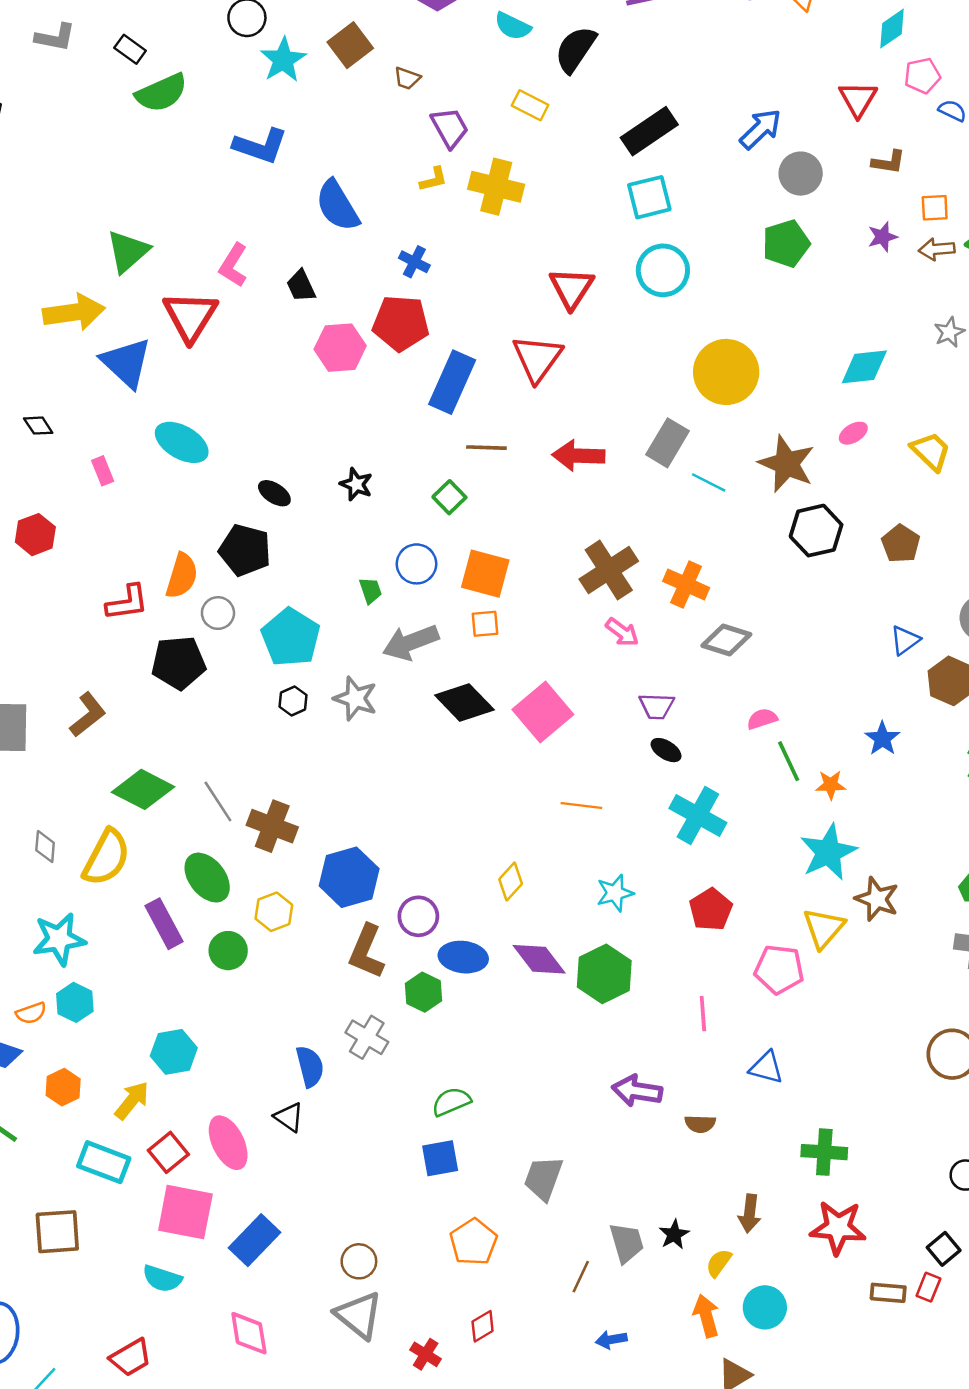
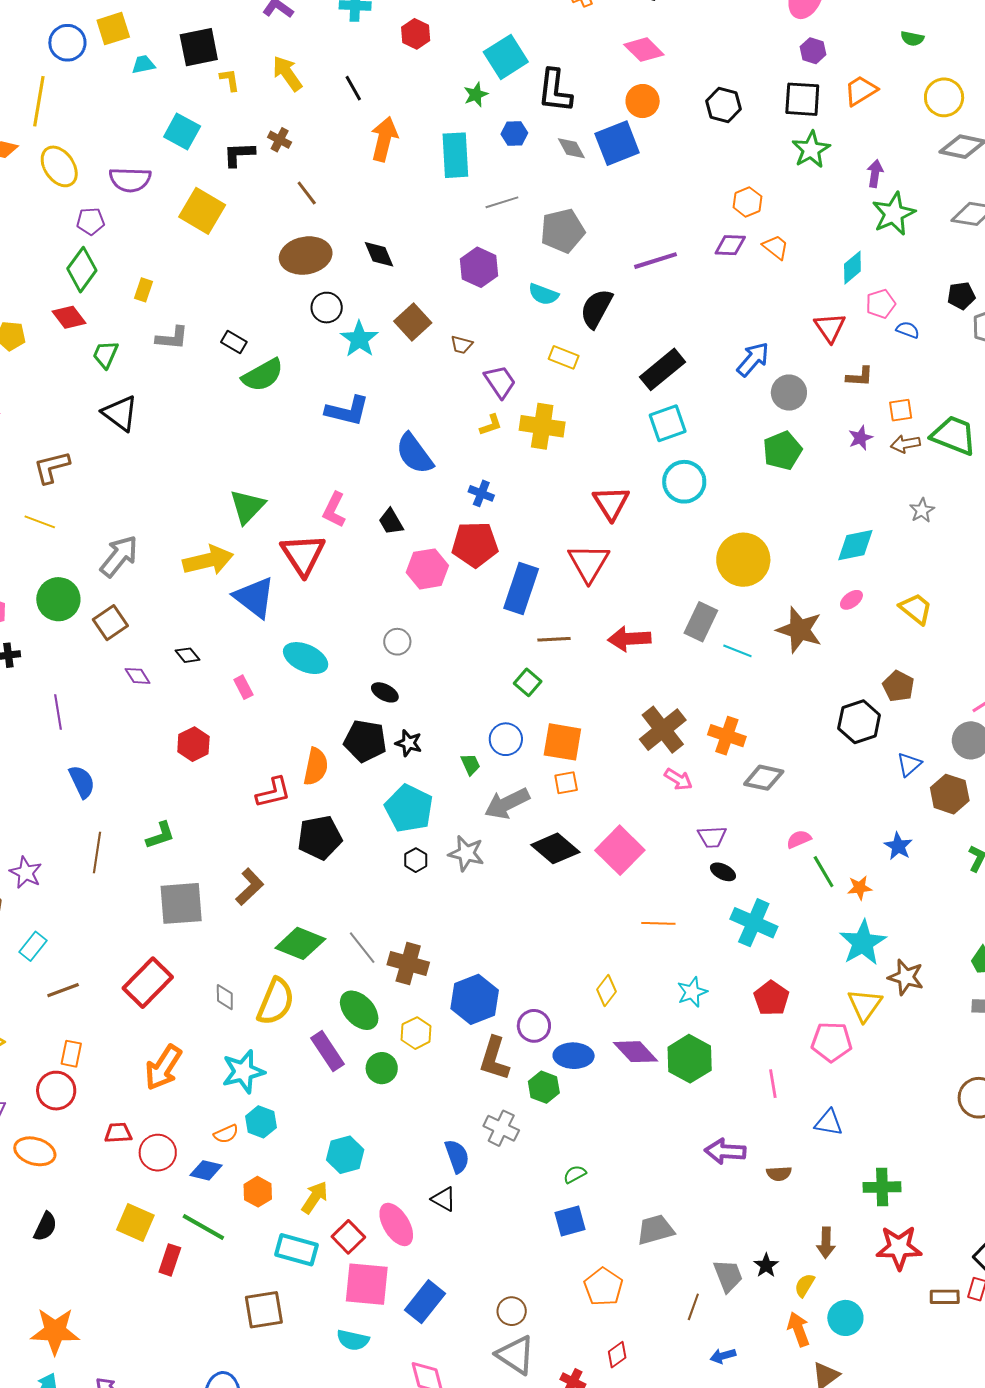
black star: (356, 484) -> (409, 743), moved
black hexagon: (816, 531) -> (859, 722), moved
gray circle: (218, 613) -> (397, 642), moved
green semicircle: (451, 1102) -> (575, 1174), size x0.7
gray trapezoid: (543, 1178) -> (655, 1230), turned 60

